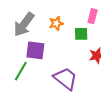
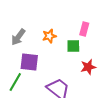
gray arrow: (24, 24) -> (18, 37), size x0.7

